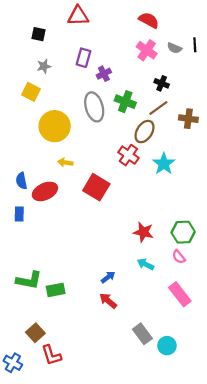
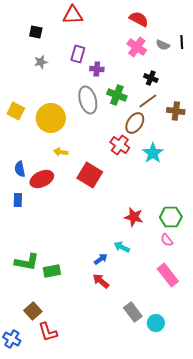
purple cross: (104, 74) -> (97, 69), turned 32
yellow square: (31, 92) -> (16, 111), moved
cyan arrow: (146, 264) -> (122, 247), moved

